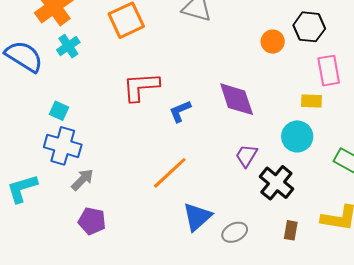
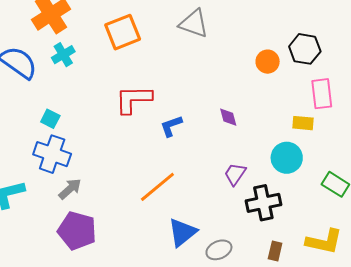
purple diamond: (237, 99) -> (228, 117), size x0.5
black cross: (276, 183) -> (263, 203), turned 36
purple pentagon: (92, 221) -> (77, 231), size x1.4

